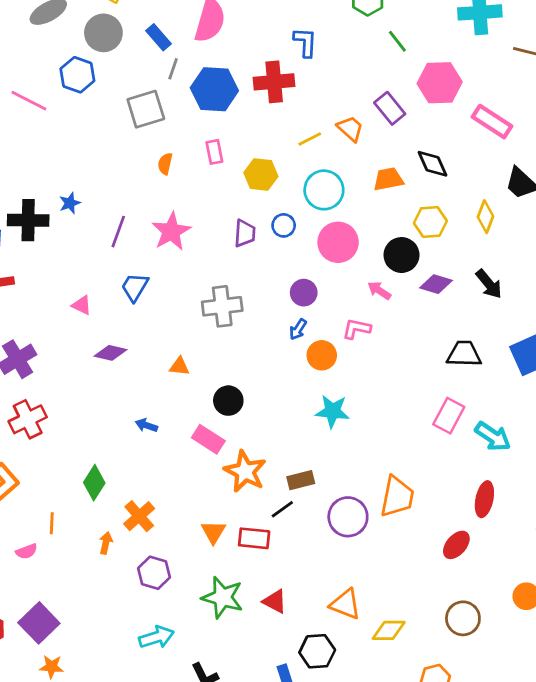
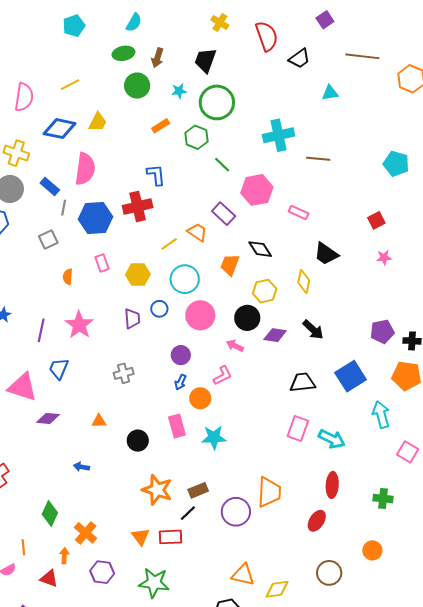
gray square: (146, 109) -> (48, 239), size x0.7
pink rectangle: (492, 122) -> (299, 212), size x0.7
orange trapezoid: (388, 179) -> (230, 265), turned -50
pink triangle: (82, 305) -> (22, 387), size x2.0
gray cross: (222, 306) -> (124, 373), size x0.7
pink L-shape: (357, 329) -> (223, 376), turned 150
pink rectangle: (208, 439) -> (177, 426), moved, turned 50
red triangle: (275, 601) -> (49, 578), moved

